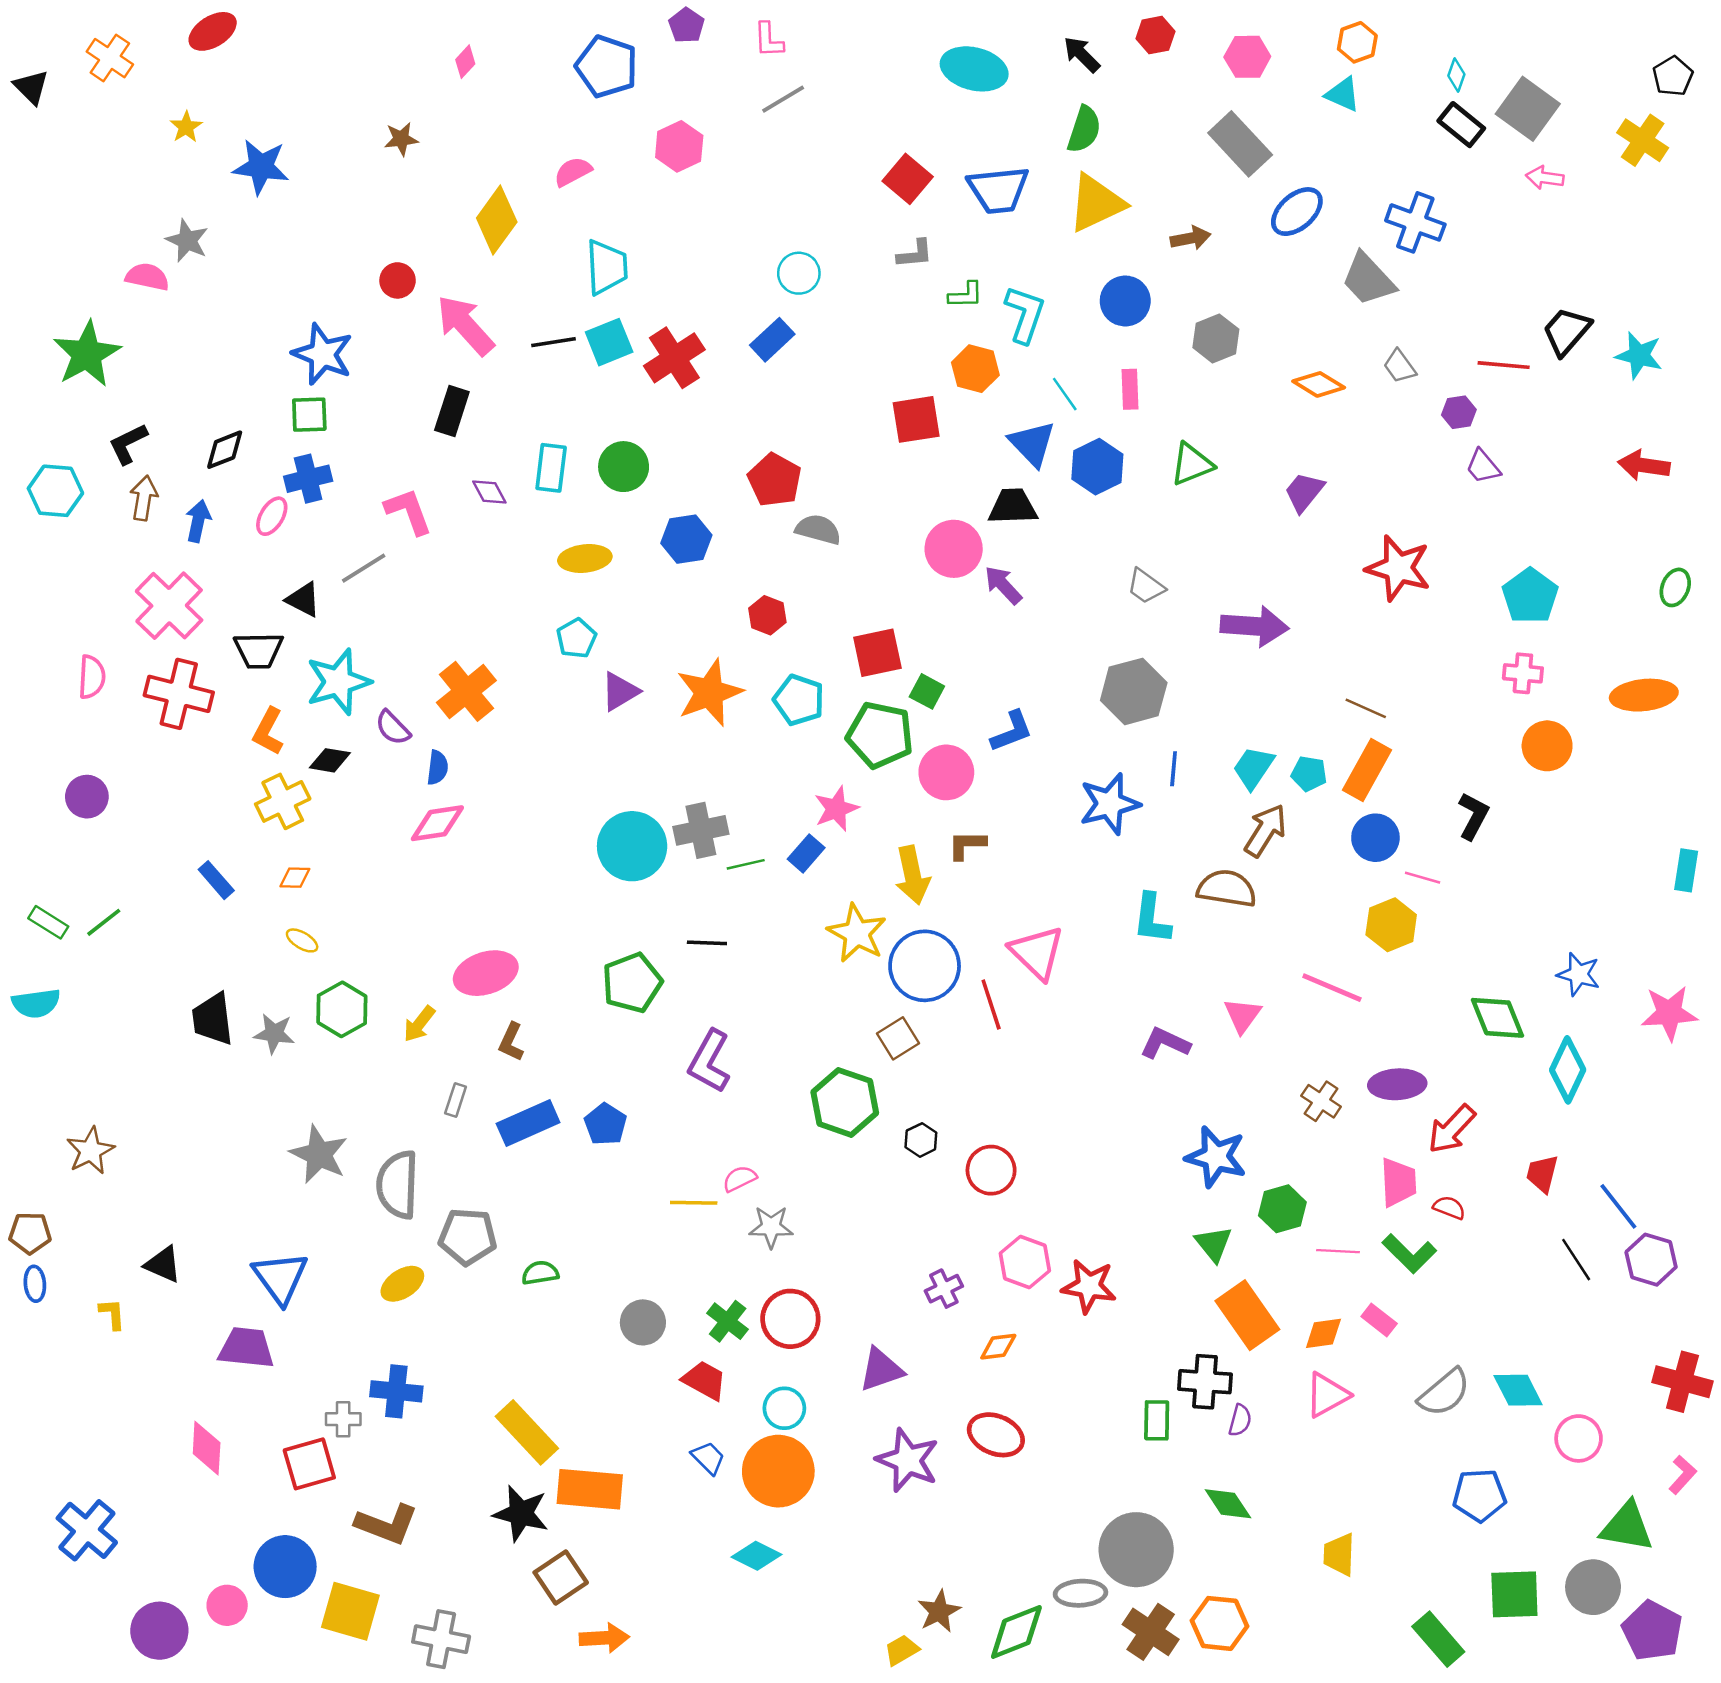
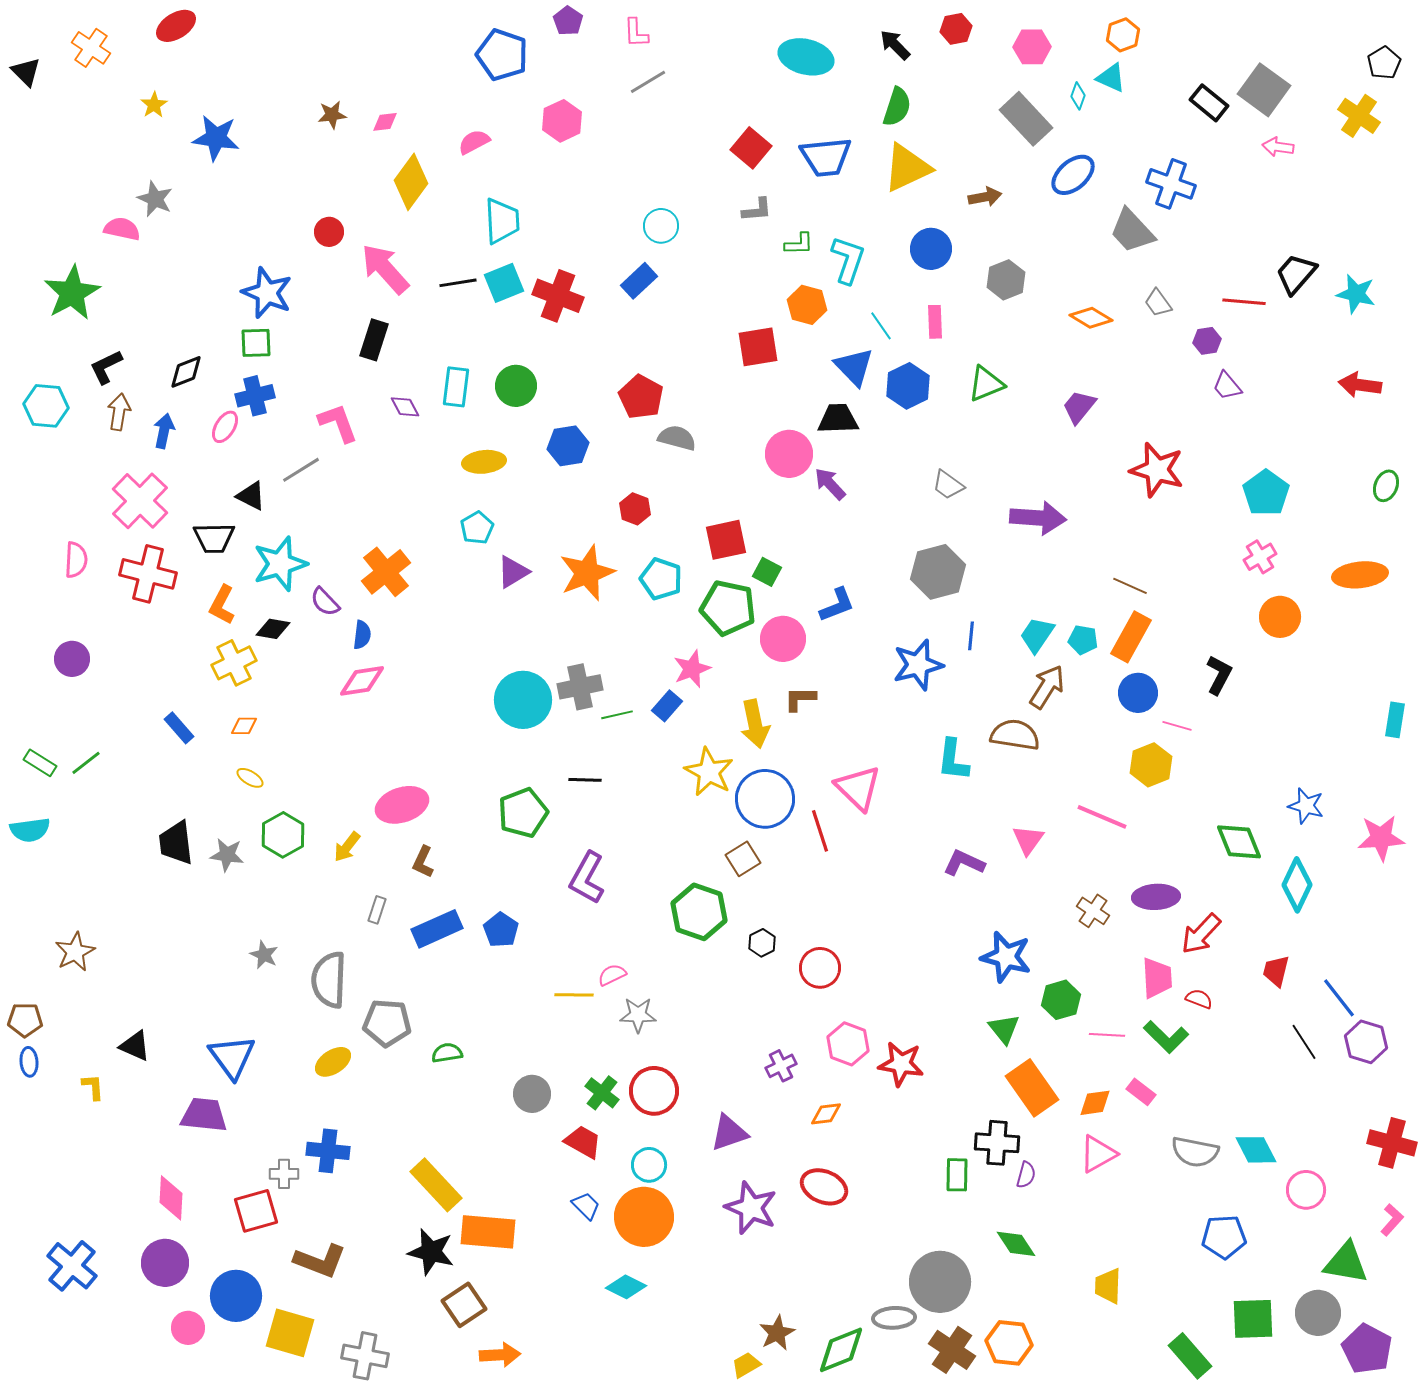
pink diamond: (465, 62) -> (385, 122), moved, turned 40
cyan diamond: (1456, 75) -> (1078, 96), moved
red cross: (674, 358) -> (558, 296), turned -36
pink cross: (1523, 673) -> (1260, 557), turned -36
gray star: (319, 1154) -> (264, 955), size x0.6
gray semicircle: (1444, 1393) -> (1195, 1152), turned 51
purple circle: (159, 1631) -> (165, 1263), moved

